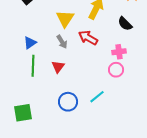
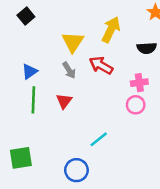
black semicircle: (125, 24) -> (147, 48), turned -49
cyan line: (97, 97) -> (99, 139), moved
blue circle: (68, 102) -> (76, 170), moved

